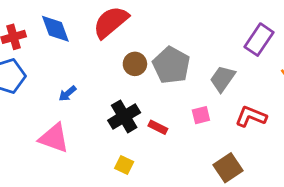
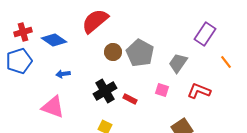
blue diamond: (55, 29) -> (54, 40), moved, turned -35
blue arrow: (68, 94) -> (63, 74), turned 32
pink square: (201, 115) -> (162, 90), turned 32

